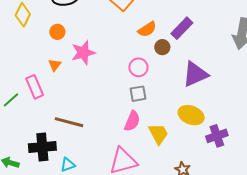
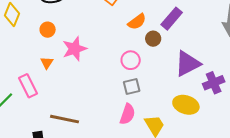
purple cross: (217, 136) -> (214, 83), moved

